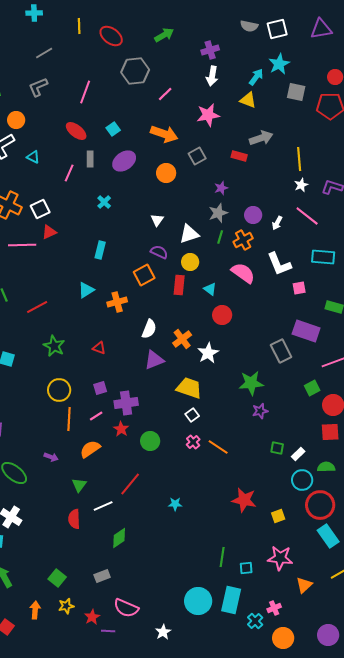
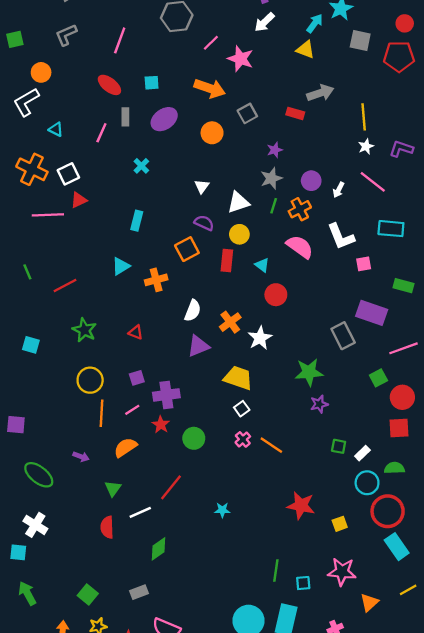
white arrow: (212, 76) -> (264, 22), turned 36
pink star: (208, 115) -> (241, 59), moved, turned 30
cyan square: (113, 129) -> (152, 83), turned 32
cyan triangle: (33, 157) -> (56, 129), moved

